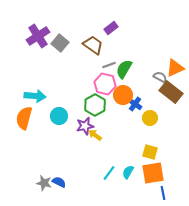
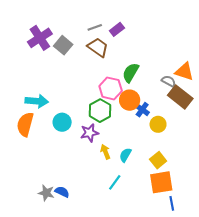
gray line: (109, 65) -> (95, 27), moved
orange triangle: (175, 68) -> (184, 72), turned 42
yellow arrow: (95, 135) -> (105, 152), moved, turned 32
yellow square: (150, 152) -> (158, 160), turned 35
cyan semicircle: (128, 172) -> (125, 155), moved

